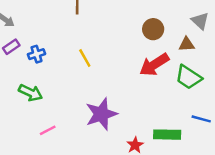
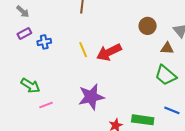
brown circle: (153, 29) -> (148, 26), moved
red arrow: (154, 65) -> (109, 52), moved
green arrow: (30, 93) -> (30, 86), moved

